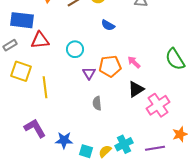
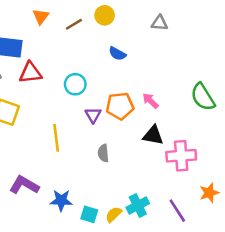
yellow line: (45, 87) -> (56, 138), moved
black triangle: (136, 89) -> (153, 135), turned 42
pink cross: (158, 105) -> (181, 156), turned 30
purple L-shape: (35, 128) -> (24, 185), turned -30
purple line: (155, 148) -> (177, 211), turned 66

